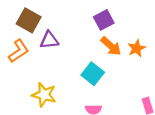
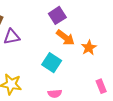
orange star: (136, 48) -> (89, 48), moved

